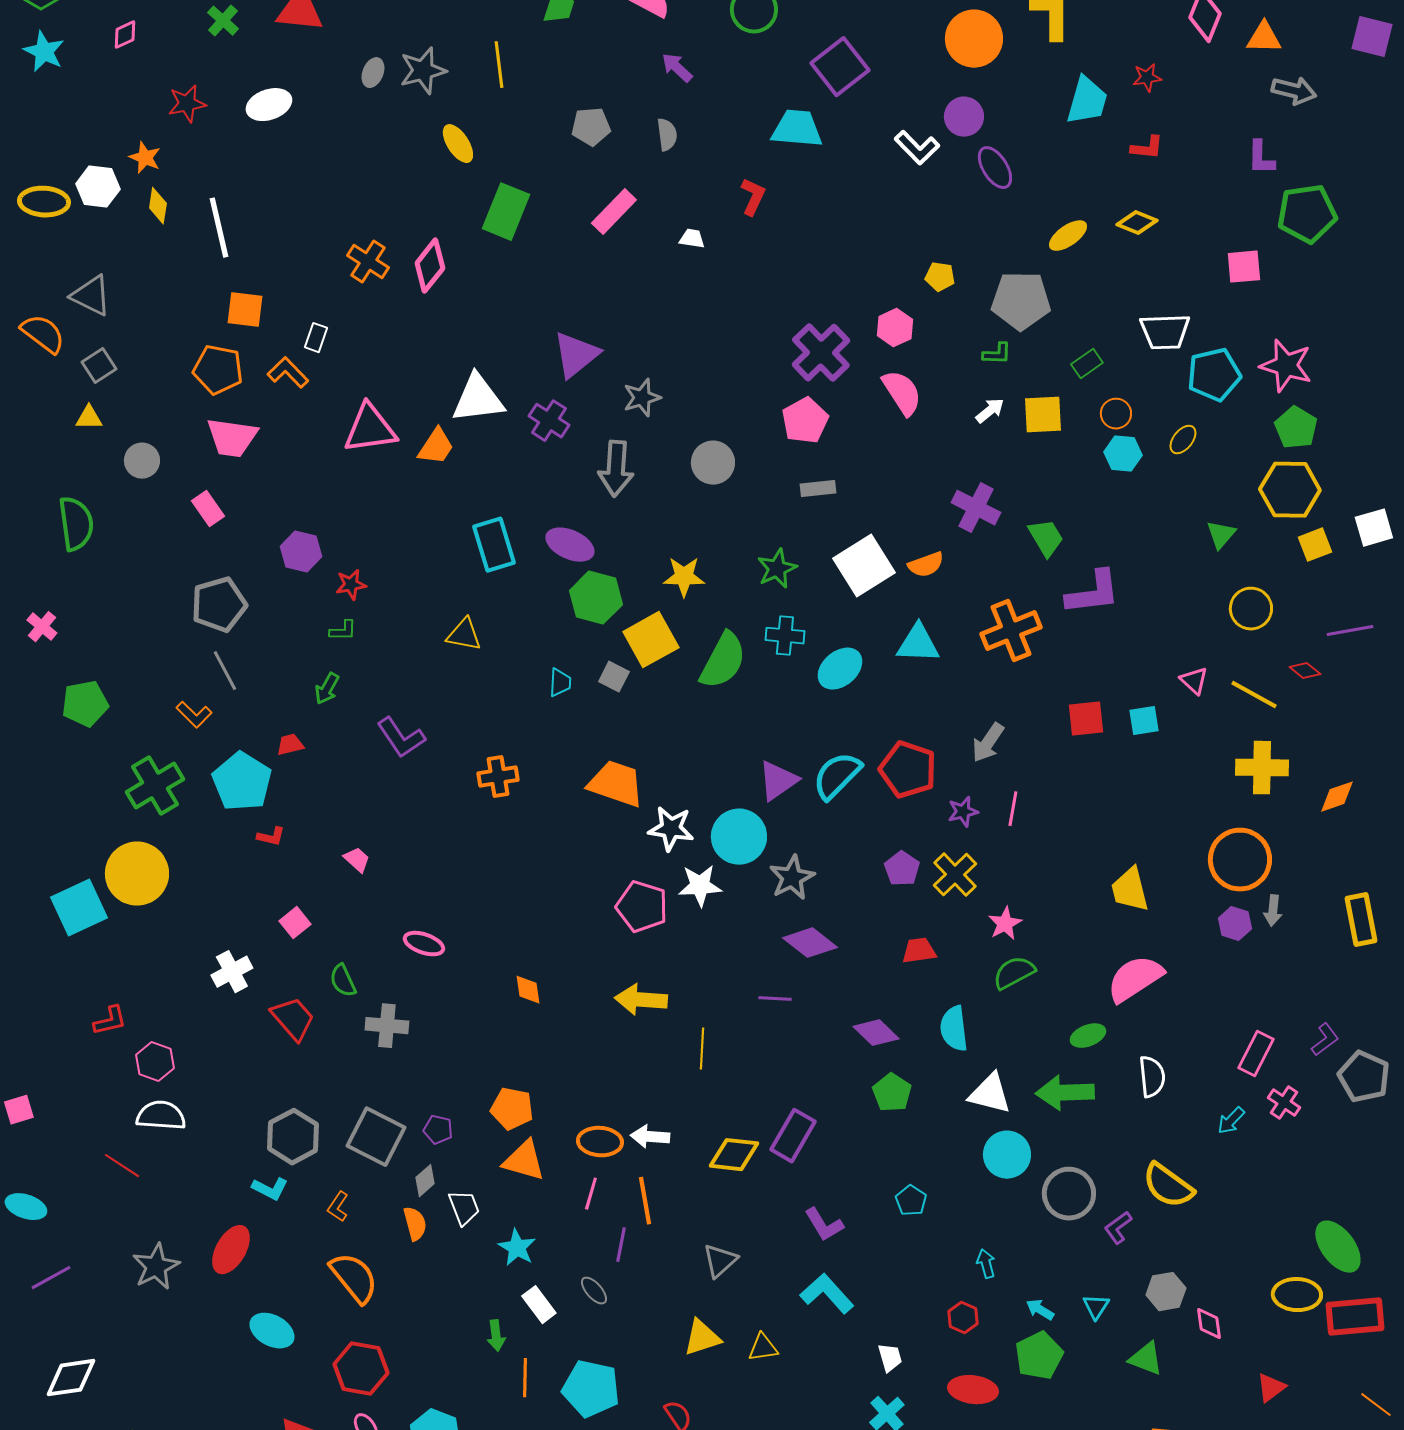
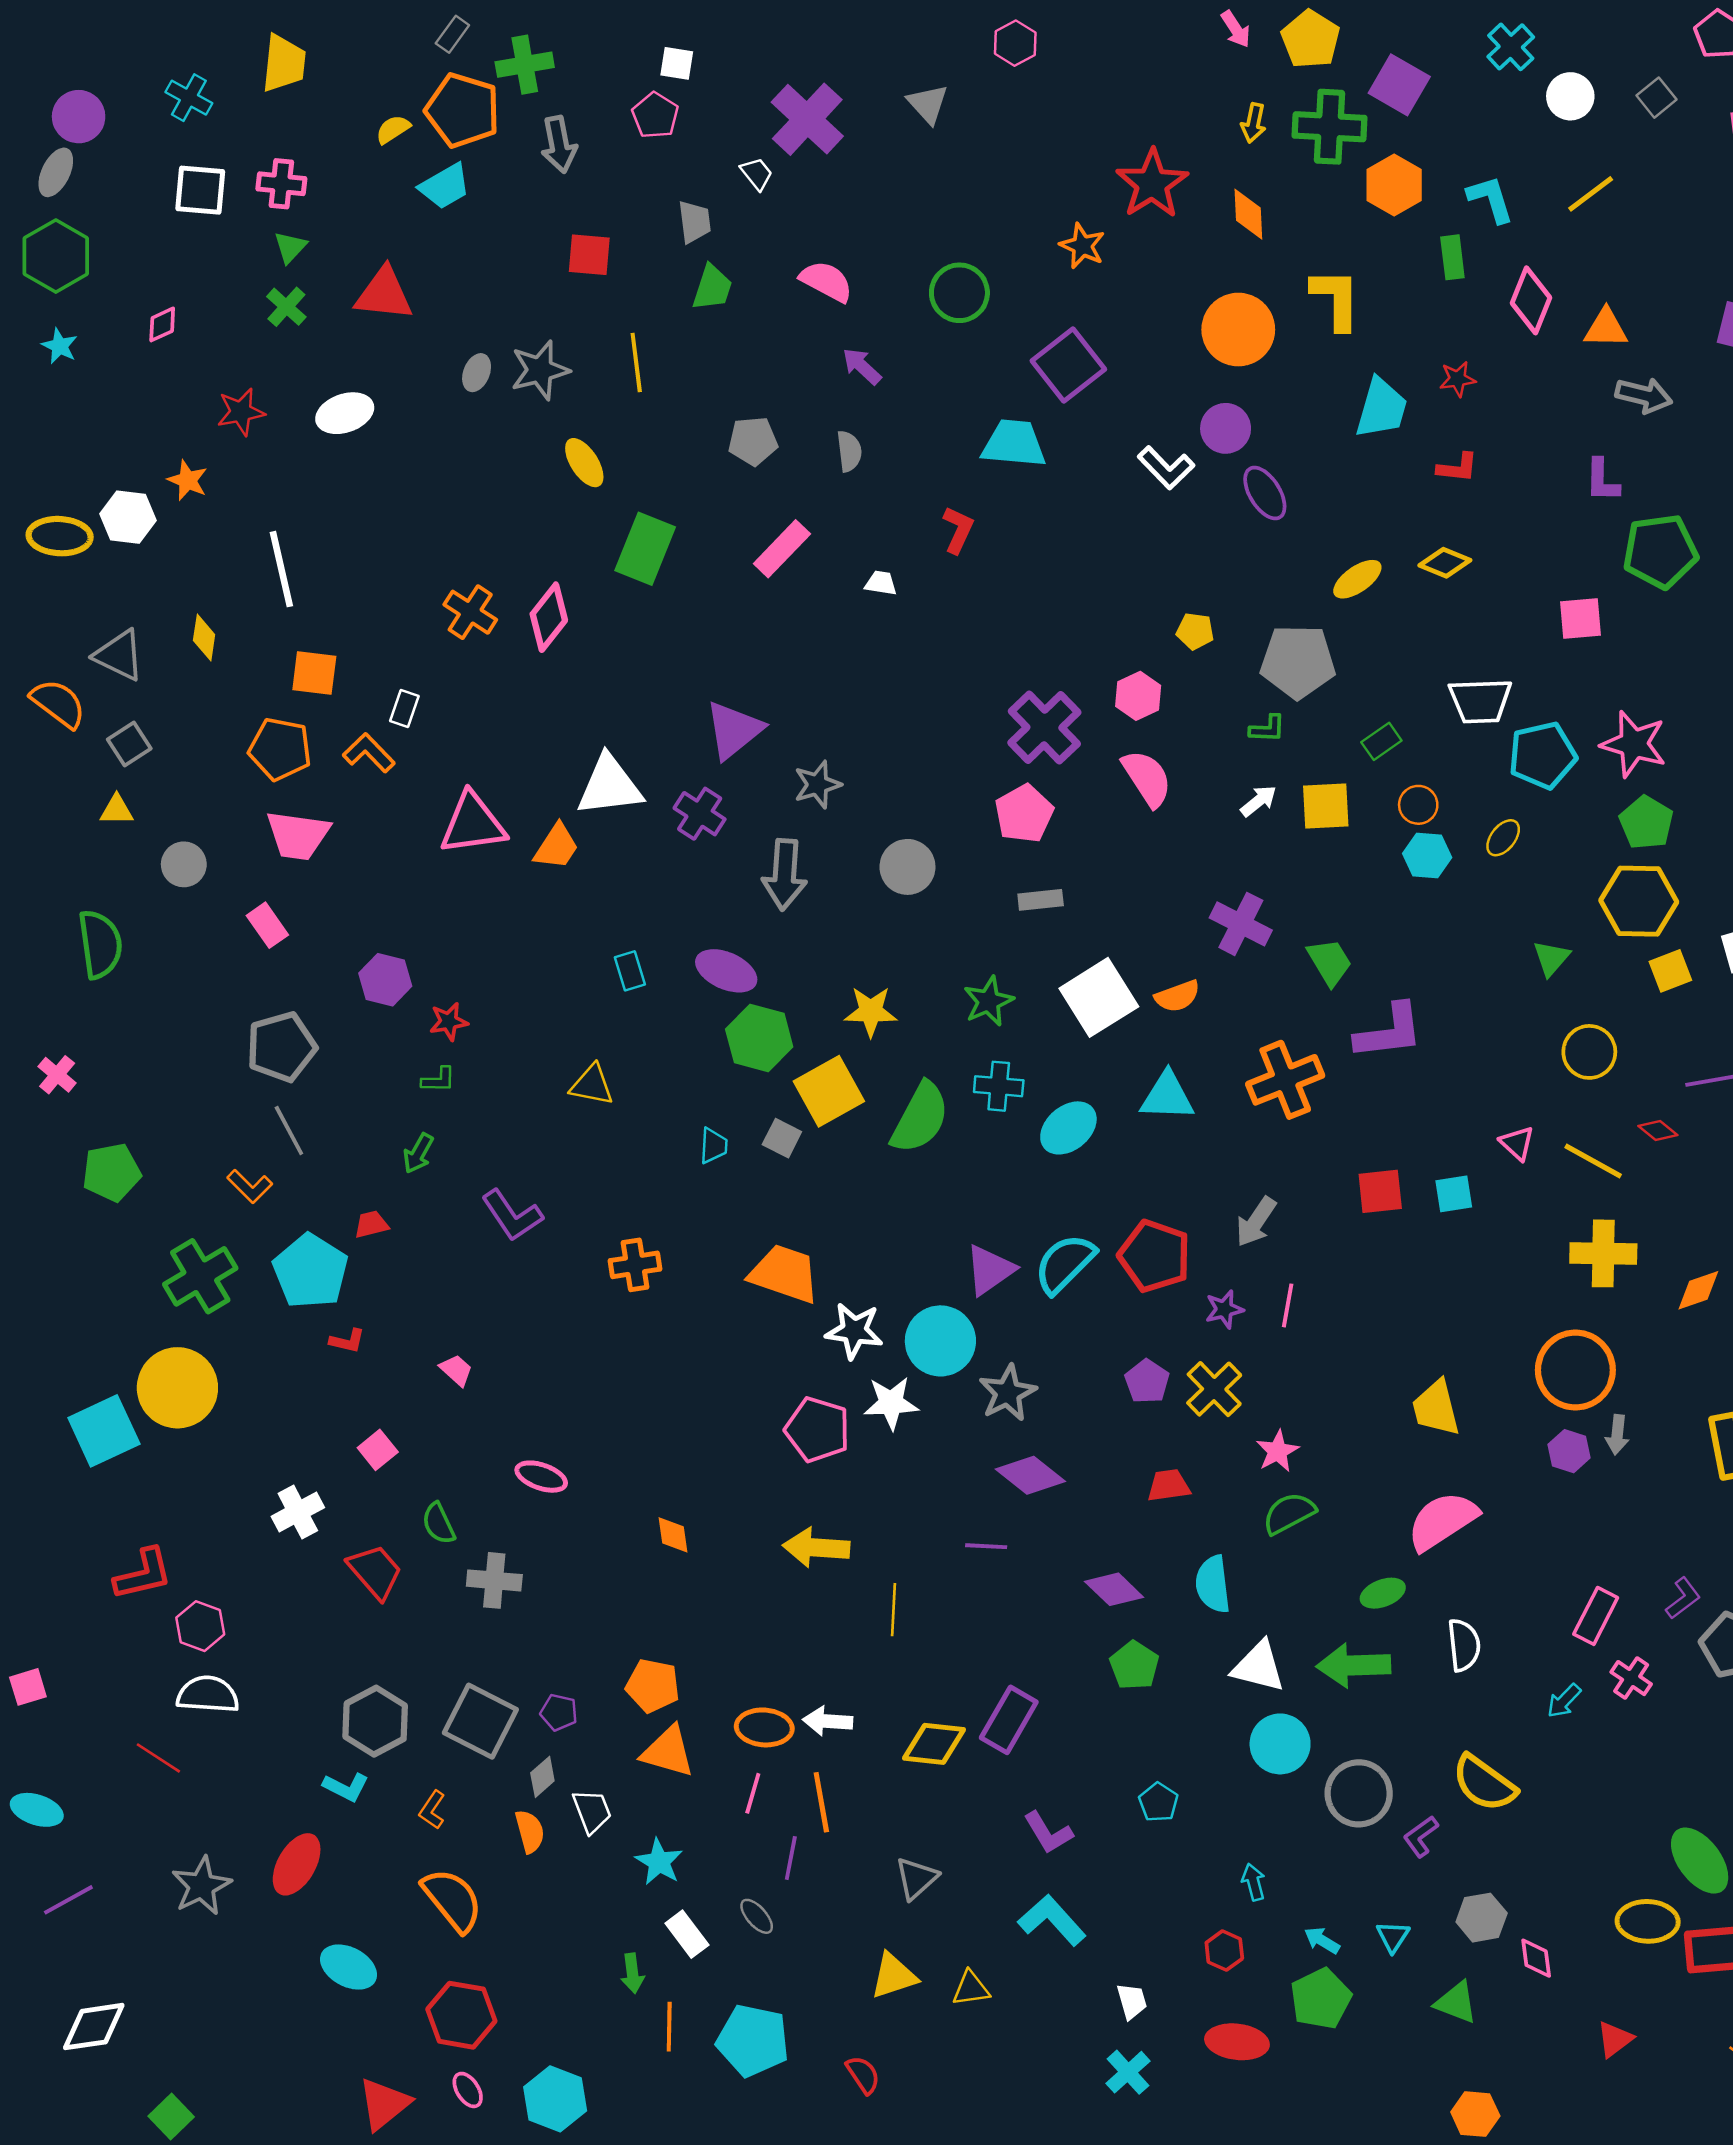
cyan star: (44, 52) -> (60, 346), size x0.7
yellow diamond: (158, 206) -> (204, 638), moved
cyan rectangle: (494, 545) -> (630, 971), size x0.6
red L-shape: (110, 1021) -> (143, 1574), size x1.4

